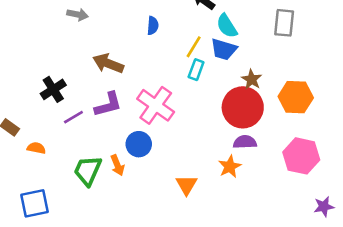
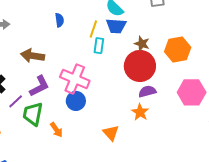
blue circle: (139, 144) -> (76, 101), moved
green trapezoid: (88, 171) -> (33, 114), moved

